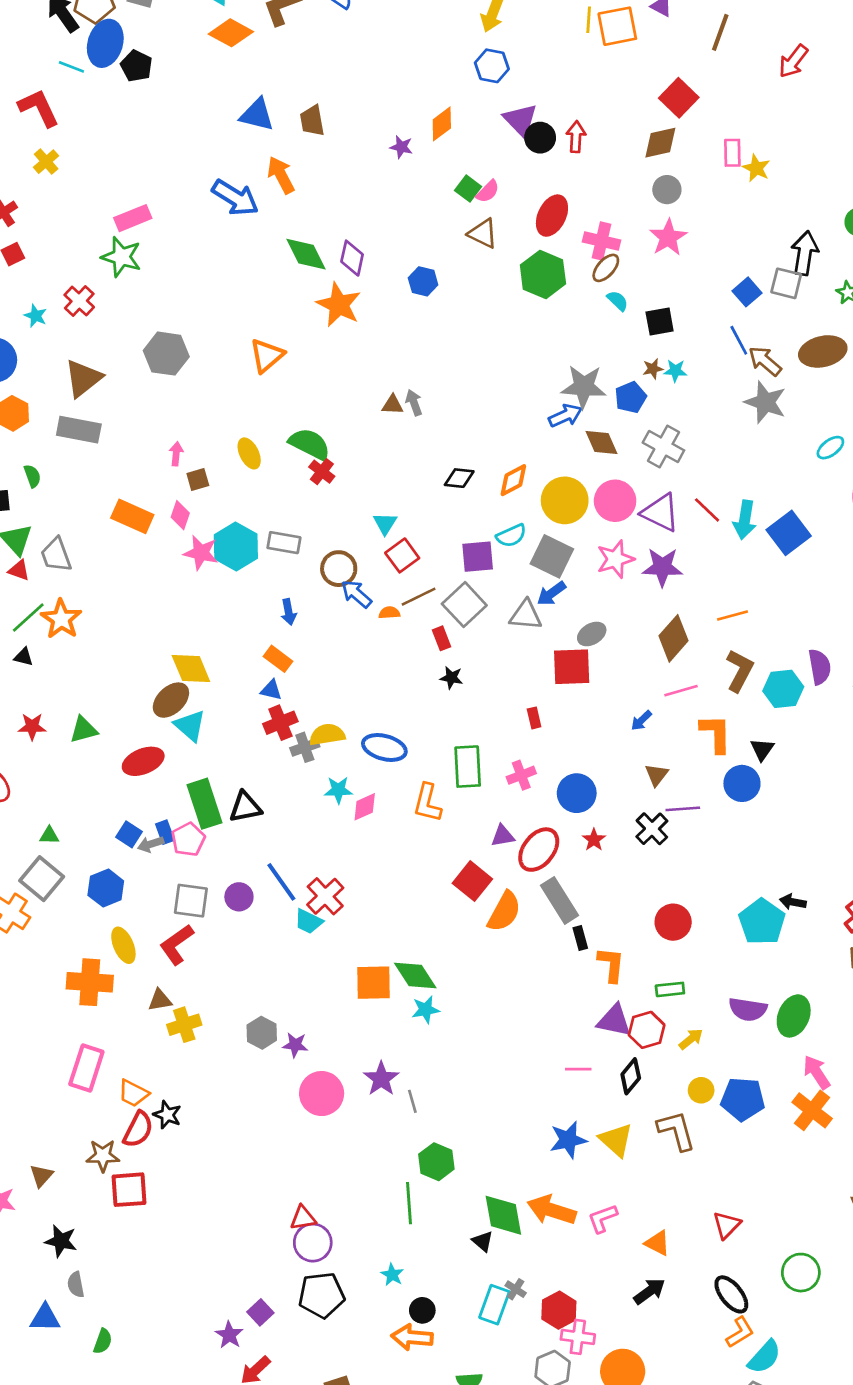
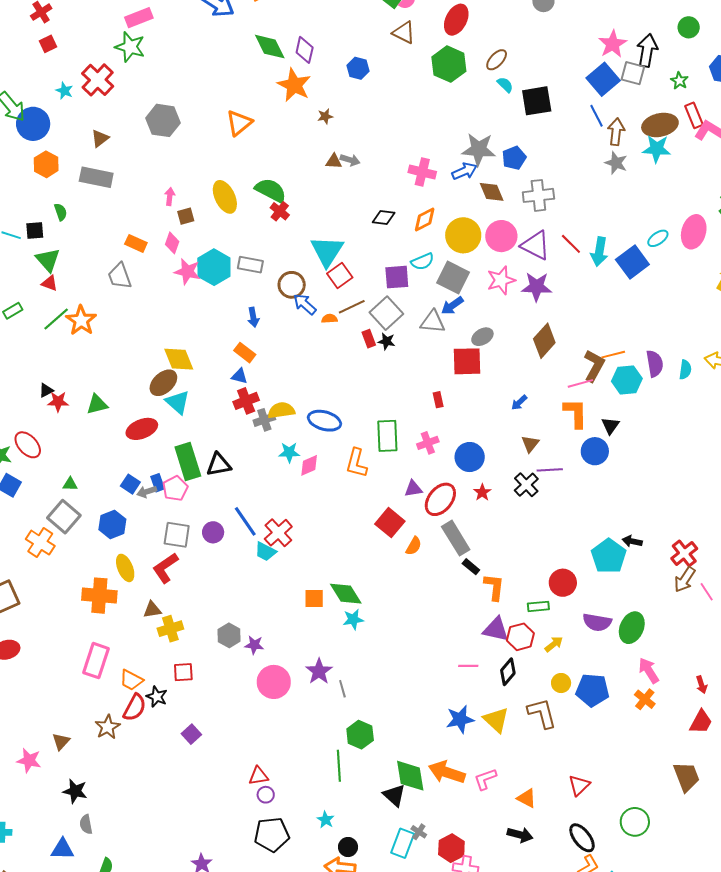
pink star: (668, 237) -> (613, 44), moved
pink cross: (602, 241) -> (422, 172), moved
blue square: (747, 292) -> (603, 79), size x1.5
red cross: (79, 301) -> (98, 80), size x1.4
black square: (660, 322) -> (537, 101), size x1.4
brown arrow: (765, 361) -> (616, 132), turned 56
brown star: (653, 369) -> (325, 116), moved
cyan star: (675, 371) -> (657, 149), moved, size x1.6
brown triangle: (83, 378) -> (100, 138), size x0.6
gray star: (765, 402) -> (616, 163), size x0.7
gray arrow: (414, 403) -> (350, 160), turned 126
gray cross: (663, 447) -> (538, 195), turned -36
cyan ellipse: (830, 448) -> (658, 238), moved
yellow ellipse: (249, 453) -> (225, 197), size x1.4
orange rectangle: (132, 516) -> (136, 243), size x0.7
cyan triangle: (385, 523) -> (327, 251), size x1.8
gray trapezoid: (56, 555) -> (120, 276), moved
orange line: (733, 616) -> (613, 355), moved
black triangle: (24, 657) -> (46, 390), moved, turned -42
black star: (451, 678) -> (387, 341), moved
pink line: (681, 691) -> (580, 383), moved
orange semicircle: (504, 912) -> (414, 546), size x0.6
red circle: (673, 922) -> (563, 583), moved
black rectangle: (580, 938) -> (471, 567), turned -36
orange square: (374, 983) -> (314, 599), size x0.7
orange cross: (812, 1110) -> (645, 699), size x0.7
brown star: (103, 1156) -> (108, 727), turned -30
red square: (129, 1190) -> (183, 672), moved, size x0.7
black triangle: (483, 1241) -> (394, 795), size x1.4
purple circle: (313, 1243) -> (266, 795), size x0.6
black arrow: (649, 1291) -> (520, 835), turned 50
purple square: (260, 1312) -> (191, 734), moved

